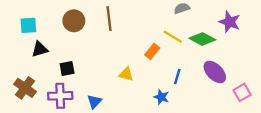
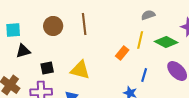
yellow line: (173, 37) -> (140, 40), turned 72
yellow triangle: (126, 74) -> (80, 70), moved, size x1.5

